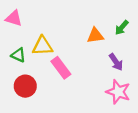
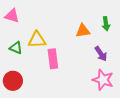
green arrow: (122, 28) -> (106, 24), turned -48
pink rectangle: (61, 68) -> (53, 59), turned 30
red circle: (25, 86) -> (13, 81), moved

